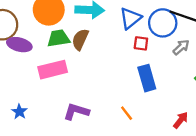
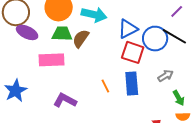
red square: (141, 43) -> (133, 52), size x1.6
gray arrow: (181, 47) -> (166, 76), moved
blue star: (19, 112) -> (16, 91), size x1.6
orange line: (127, 113) -> (105, 86), moved

